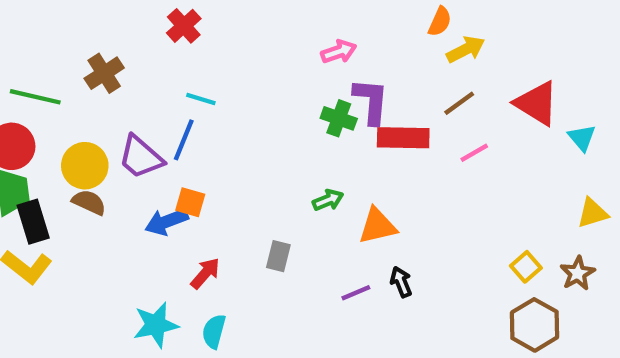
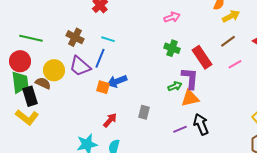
brown cross: (104, 73) -> (75, 37), moved, turned -30
purple L-shape: (371, 101) -> (190, 78), moved
red rectangle: (403, 138) -> (202, 57), turned 55
green arrow: (328, 200) -> (175, 86), moved
brown semicircle: (89, 202) -> (43, 83), moved
blue arrow: (167, 222) -> (117, 81), moved
black arrow: (401, 282) -> (201, 124), size x1.5

